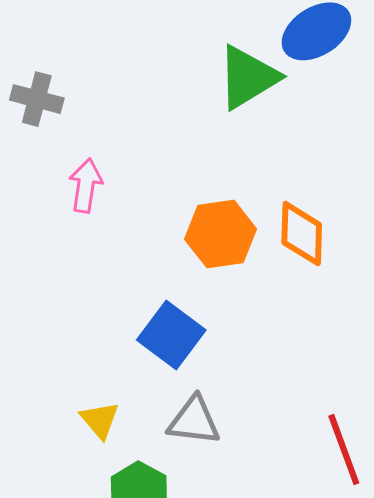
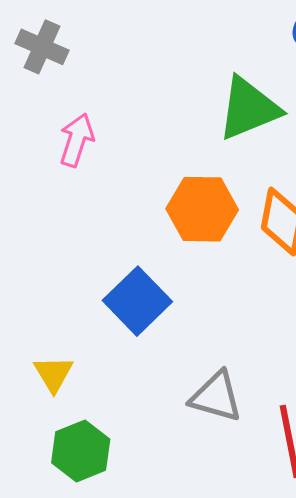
green triangle: (248, 77) -> (249, 108), moved
gray triangle: (194, 421) -> (216, 397), moved

